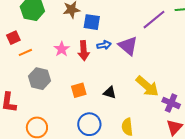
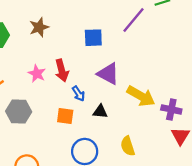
blue square: (92, 22) -> (93, 38), moved
blue arrow: (104, 45) -> (78, 94), moved, turned 80
purple triangle: (128, 46) -> (108, 74), moved
orange square: (79, 90) -> (65, 116), turned 35

